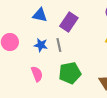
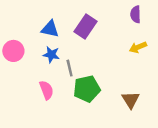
blue triangle: (40, 15) -> (50, 29), moved
gray line: (59, 45) -> (70, 68), moved

